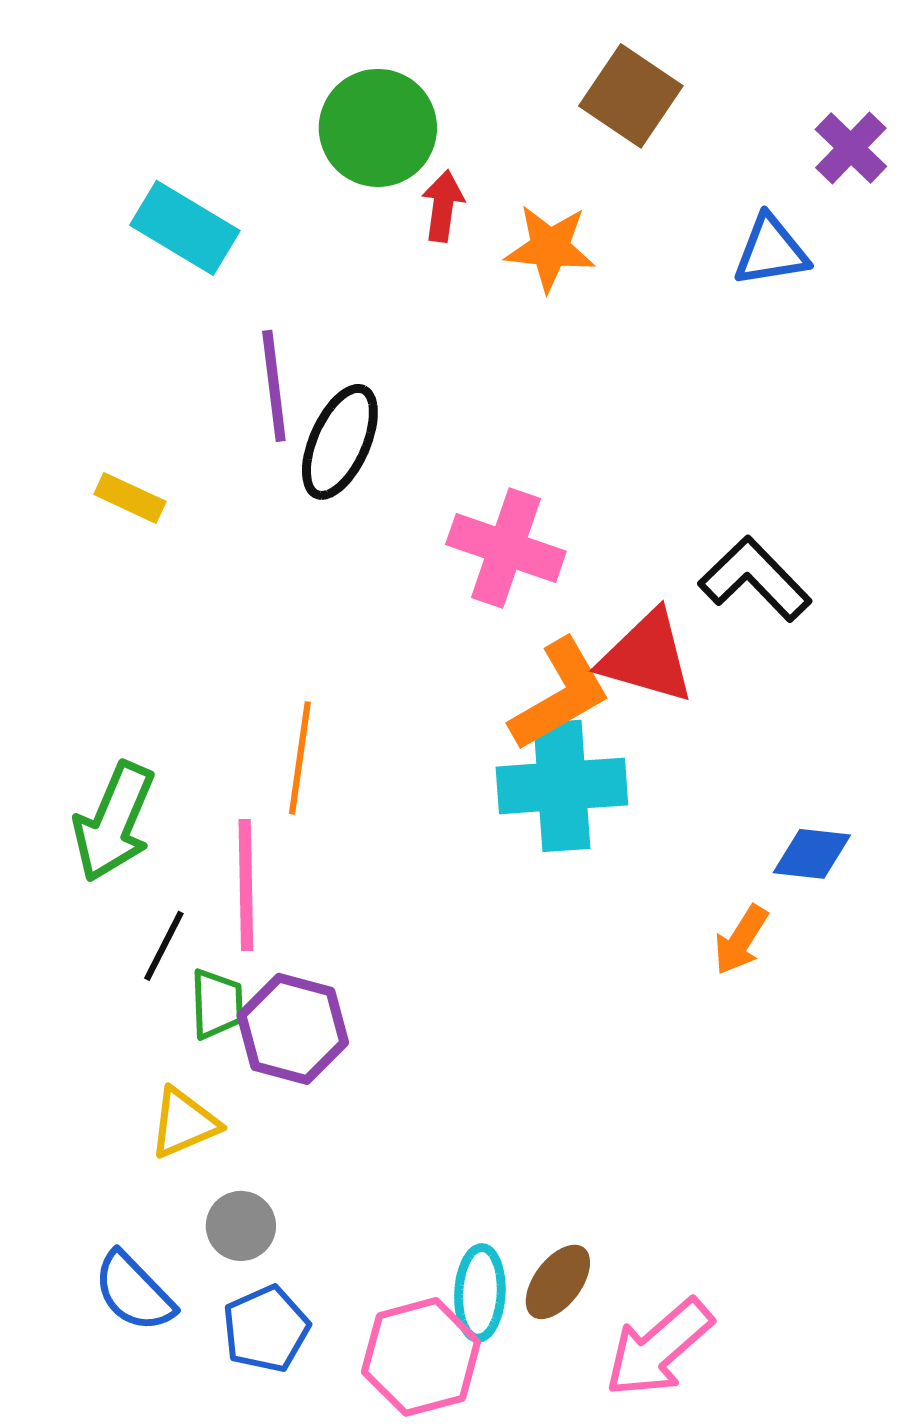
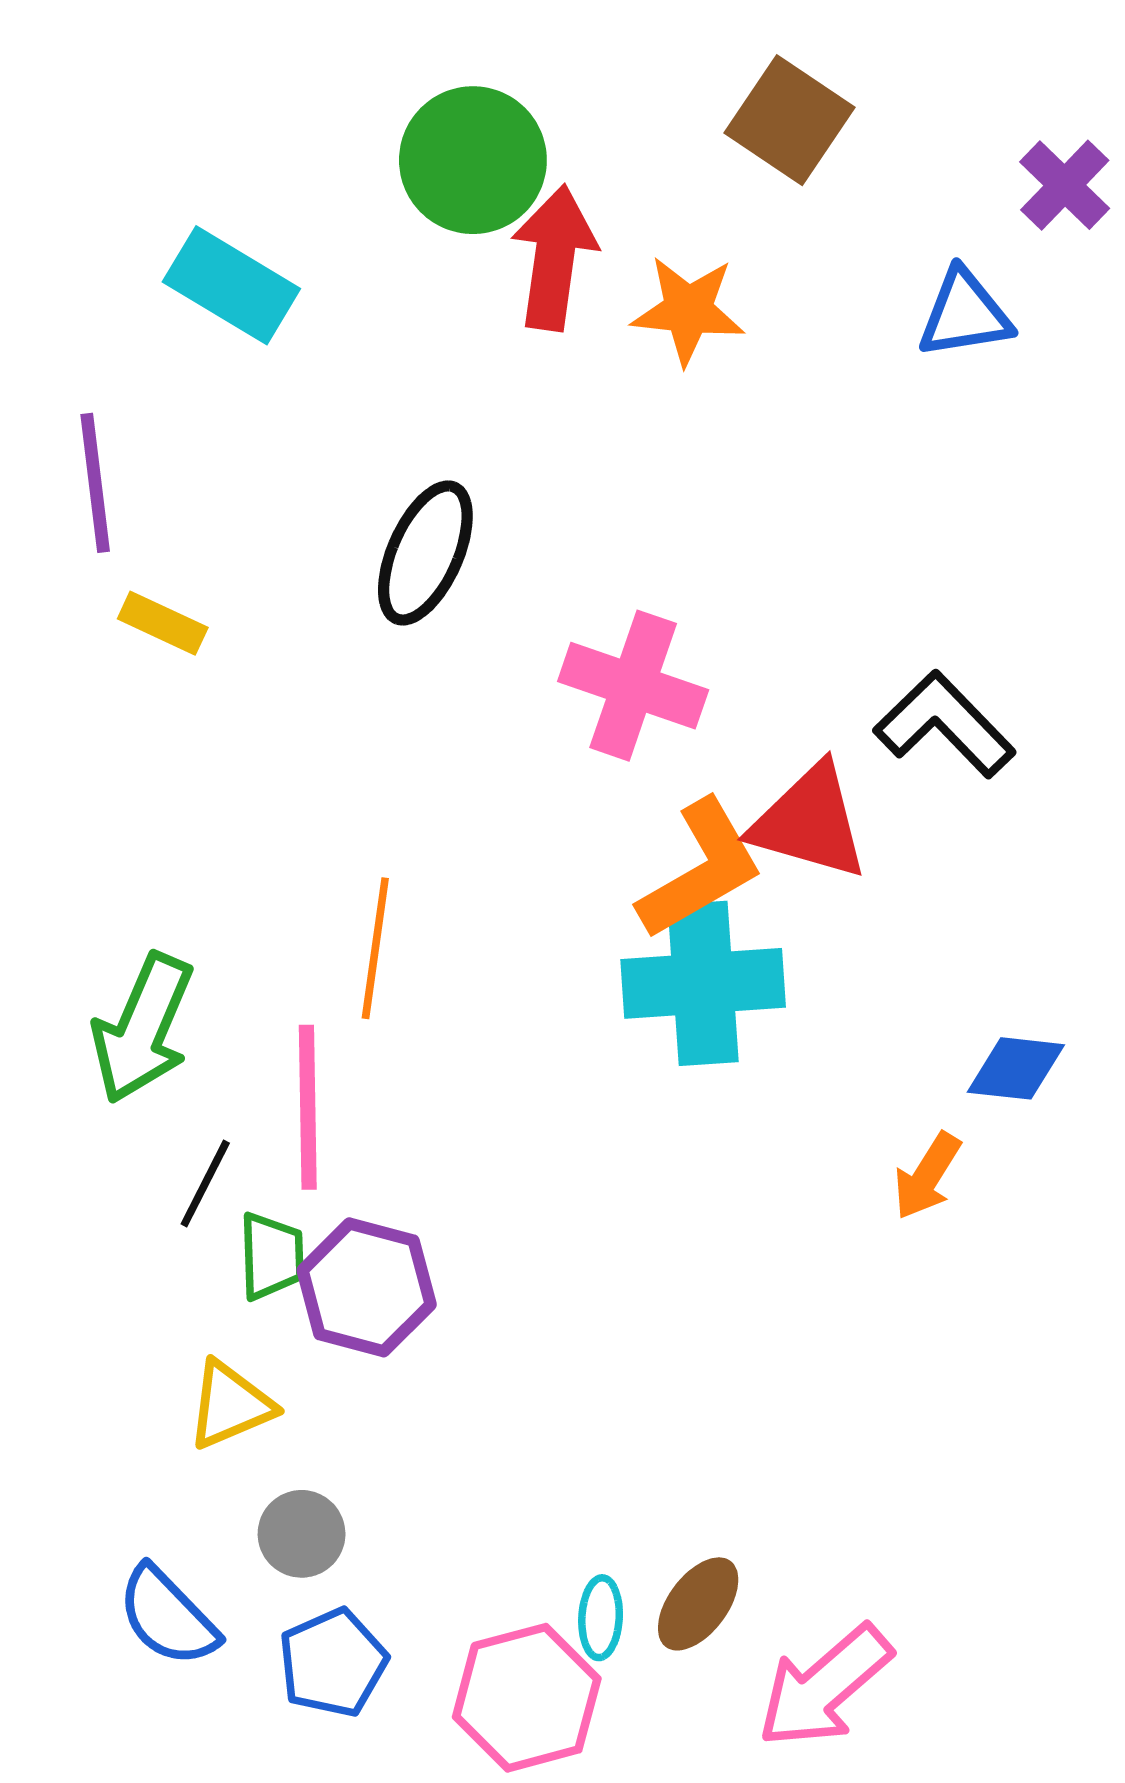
red arrow: (443, 206) -> (554, 258), size x1.6
purple line: (274, 386) -> (95, 483), moved
cyan ellipse: (480, 1293) -> (601, 1618), size x0.7

